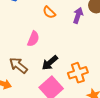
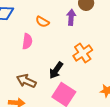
pink semicircle: (33, 39) -> (27, 41), moved
orange cross: (78, 73) -> (83, 53), moved

